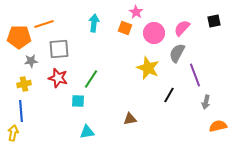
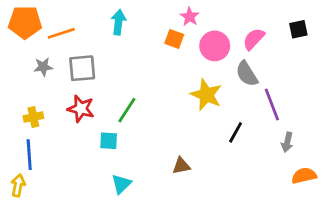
cyan arrow: (94, 23) -> (118, 22), moved
orange pentagon: (19, 37) -> (25, 22), moved
gray semicircle: (177, 53) -> (247, 74), turned -60
gray star: (31, 61) -> (43, 67), moved
cyan triangle: (87, 132) -> (121, 184), turned -35

